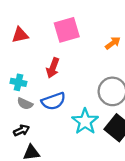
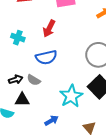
gray semicircle: (25, 104) -> (34, 80), moved
cyan star: (85, 121) -> (71, 96), moved

